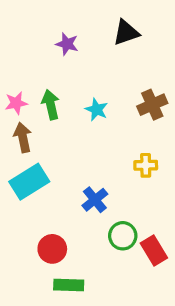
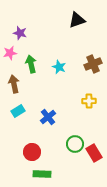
purple star: (67, 44) -> (20, 33), moved
pink star: (16, 103) -> (10, 53), moved
cyan rectangle: (29, 182) -> (18, 111), size x0.6
blue cross: (95, 200) -> (48, 117), moved

